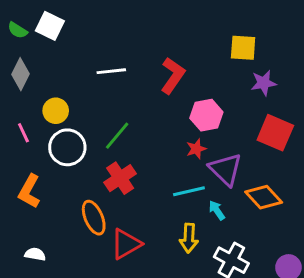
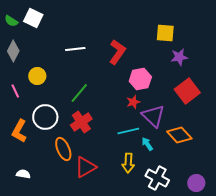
red square: (275, 133) -> (187, 91), turned 30
white circle: (67, 147) -> (45, 117), moved

